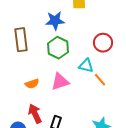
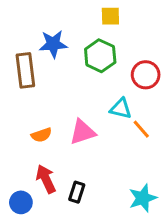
blue star: (55, 21) -> (53, 44), moved
green hexagon: (58, 48) -> (100, 56), moved

